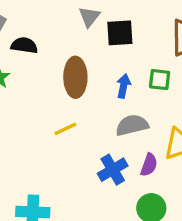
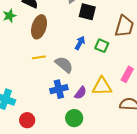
brown ellipse: (75, 77) -> (39, 27), moved
gray semicircle: (132, 125) -> (64, 65), moved, turned 36

